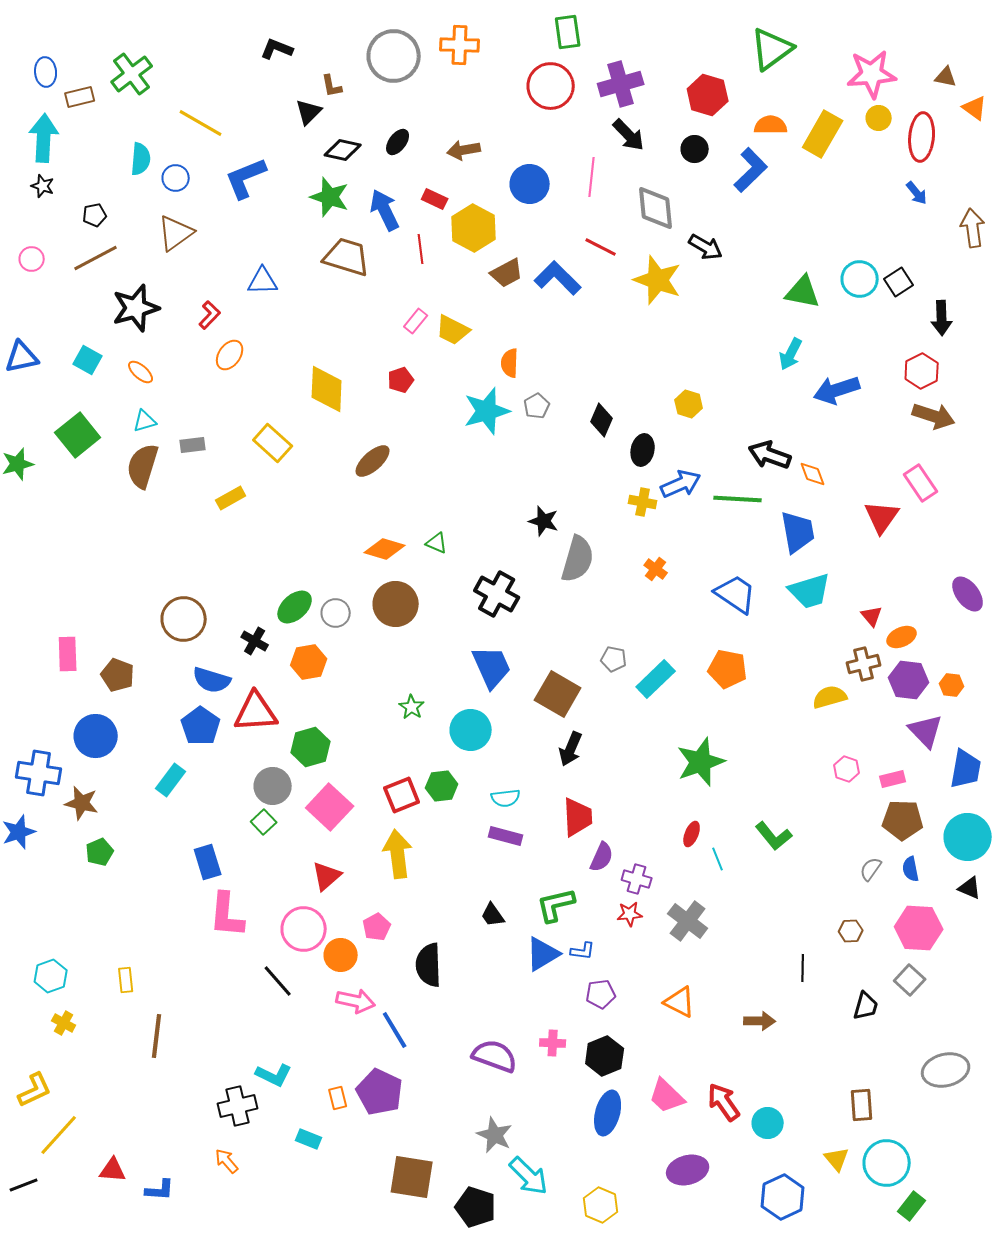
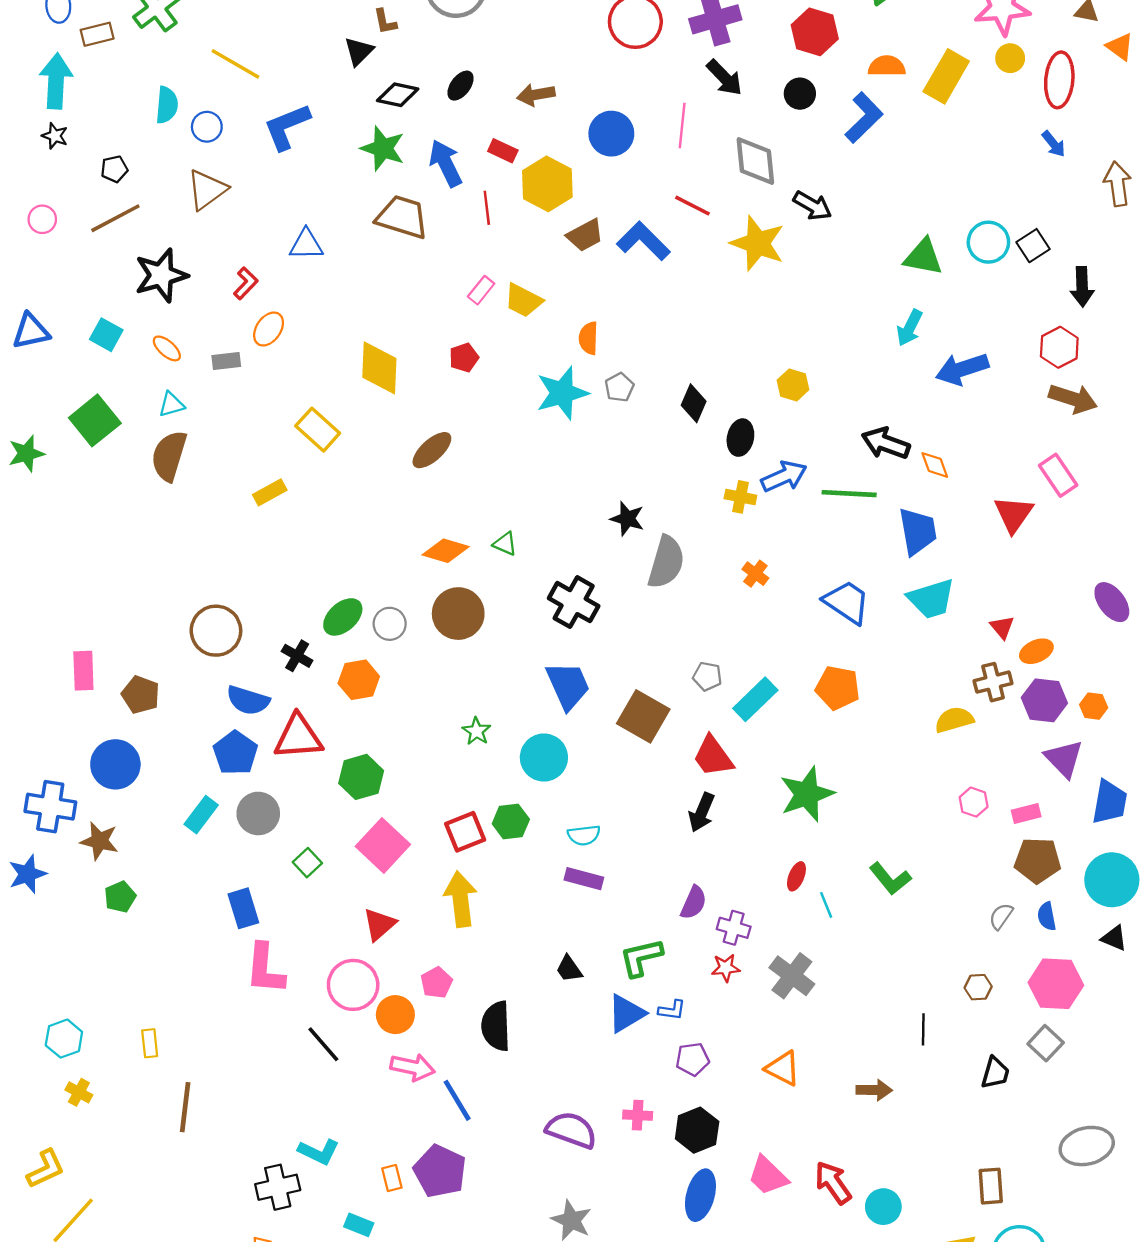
gray rectangle: (193, 445) -> (226, 361), moved
black arrow: (571, 749) -> (702, 812), moved
gray circle: (273, 786) -> (258, 813), moved
red trapezoid: (578, 817) -> (713, 756), moved, turned 147

